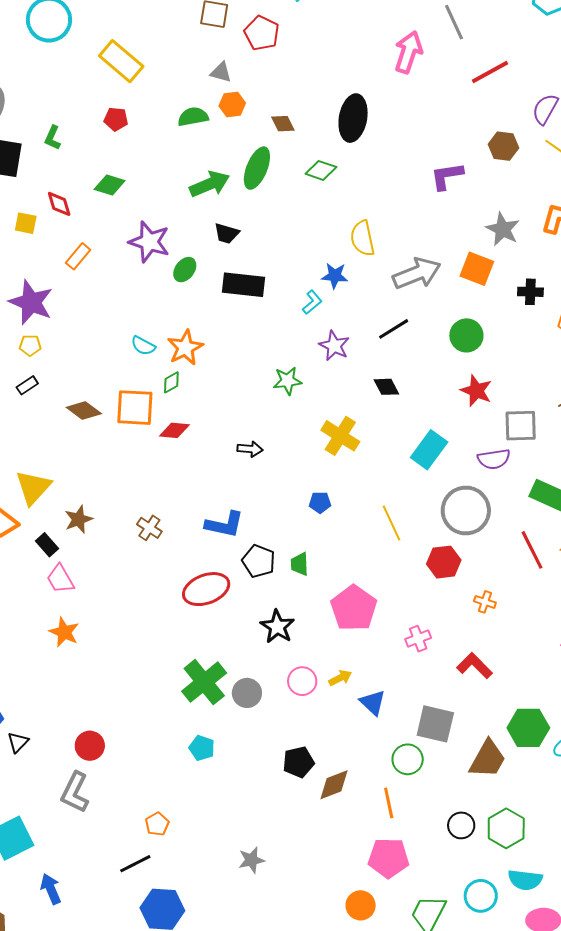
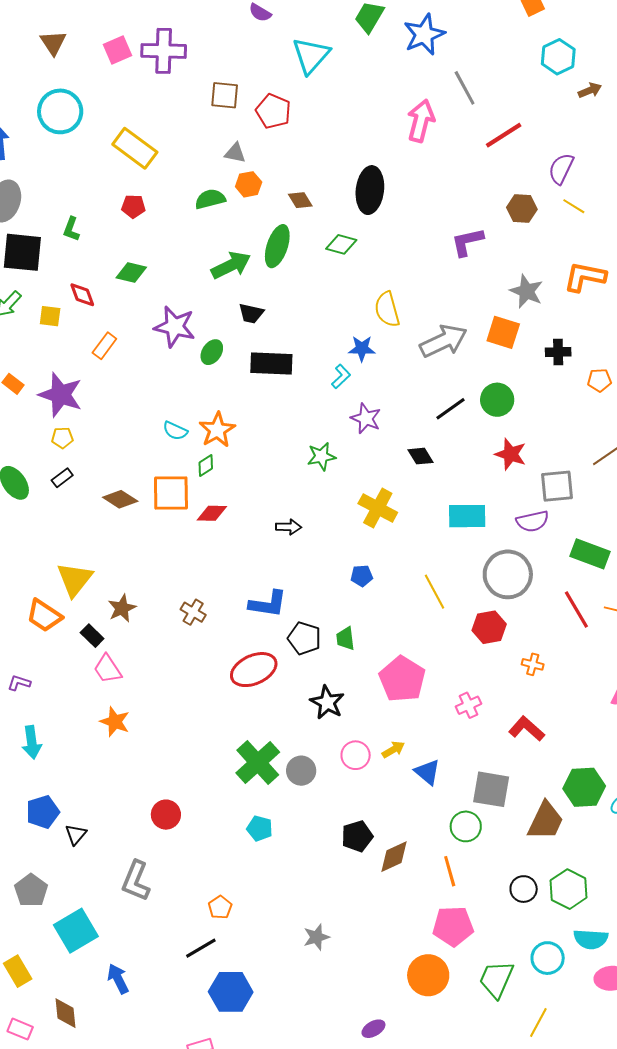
black line: (394, 329) -> (451, 409), moved
cyan rectangle: (429, 450) -> (467, 516), turned 57
red circle: (90, 746) -> (166, 815), moved
orange circle: (361, 905) -> (428, 975), size x1.4

